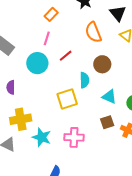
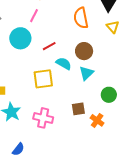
red line: (66, 56) -> (49, 46), moved
cyan semicircle: (84, 80) -> (64, 63), turned -70
cyan triangle: (109, 97) -> (86, 73), moved, turned 42

